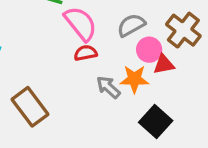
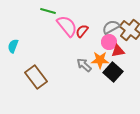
gray semicircle: (131, 25) -> (111, 27), moved
red semicircle: (85, 53) -> (82, 31), moved, turned -40
black square: (156, 121) -> (113, 72), moved

